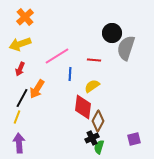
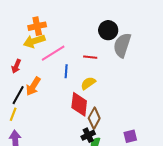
orange cross: (25, 17) -> (37, 26), moved, turned 30
yellow arrow: (20, 44) -> (34, 41), moved

